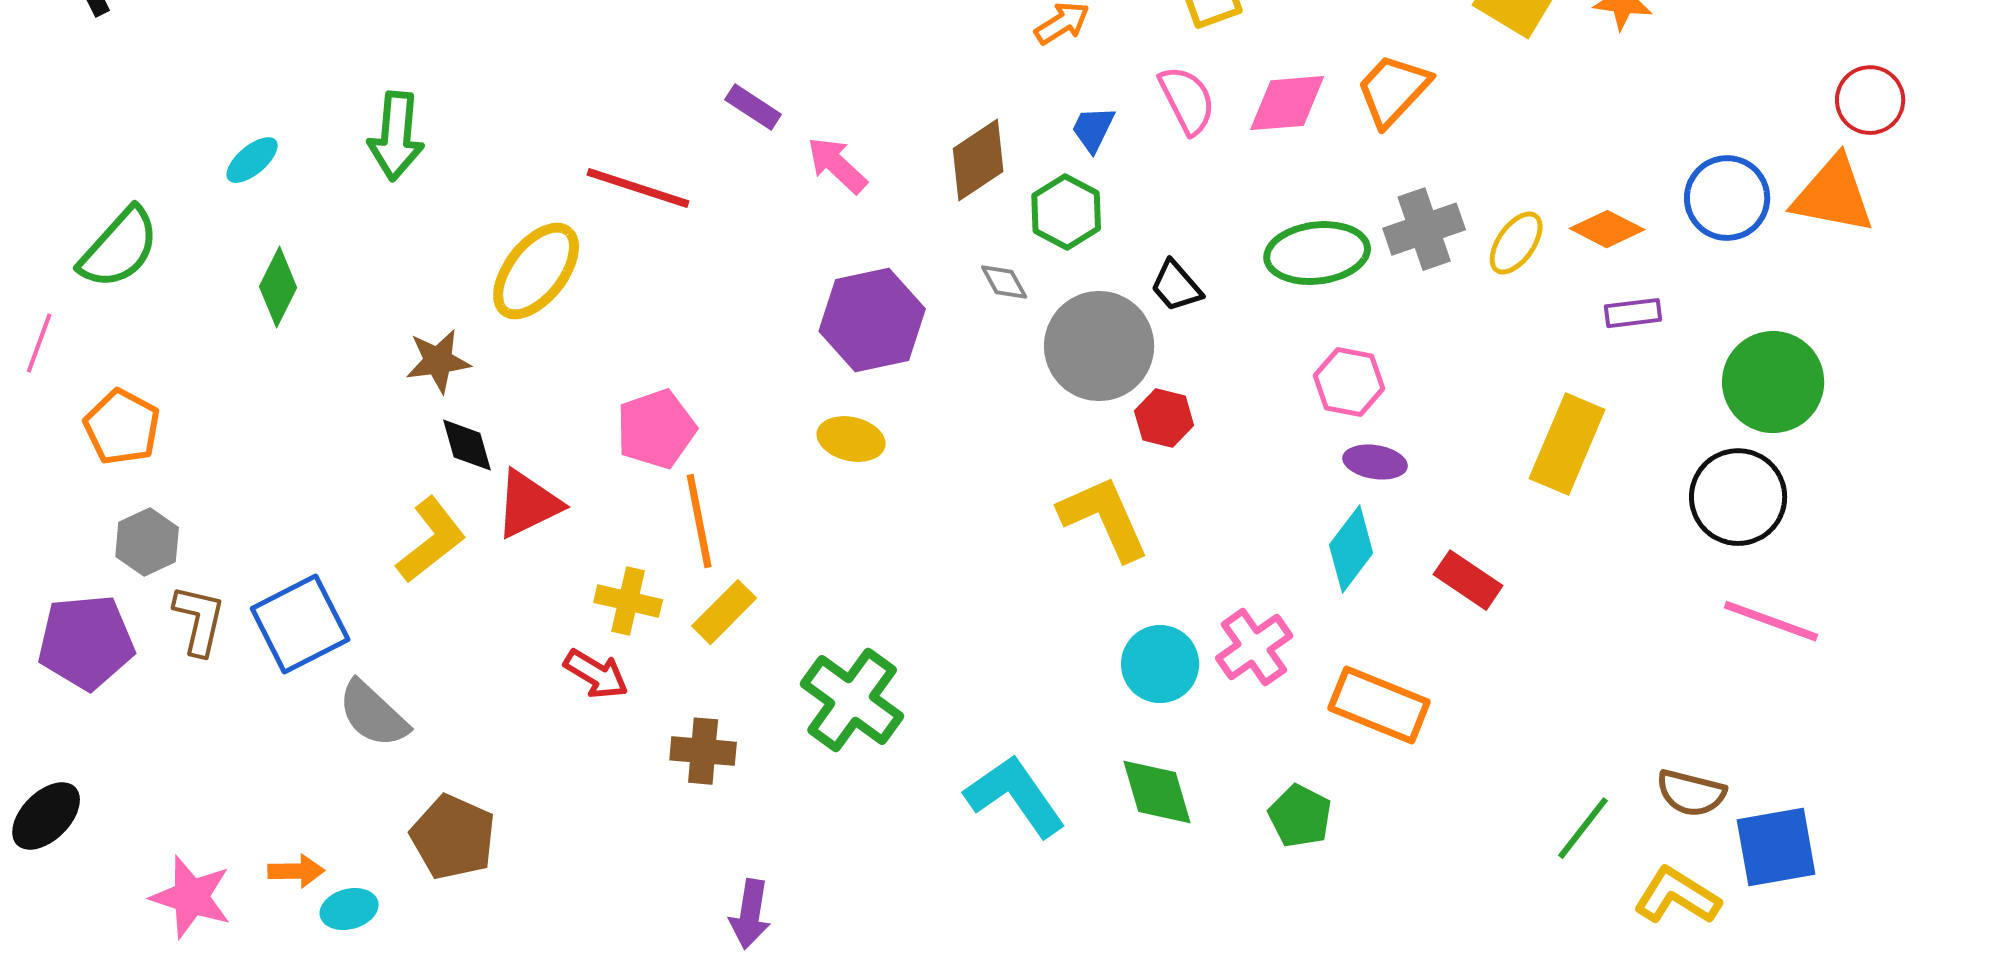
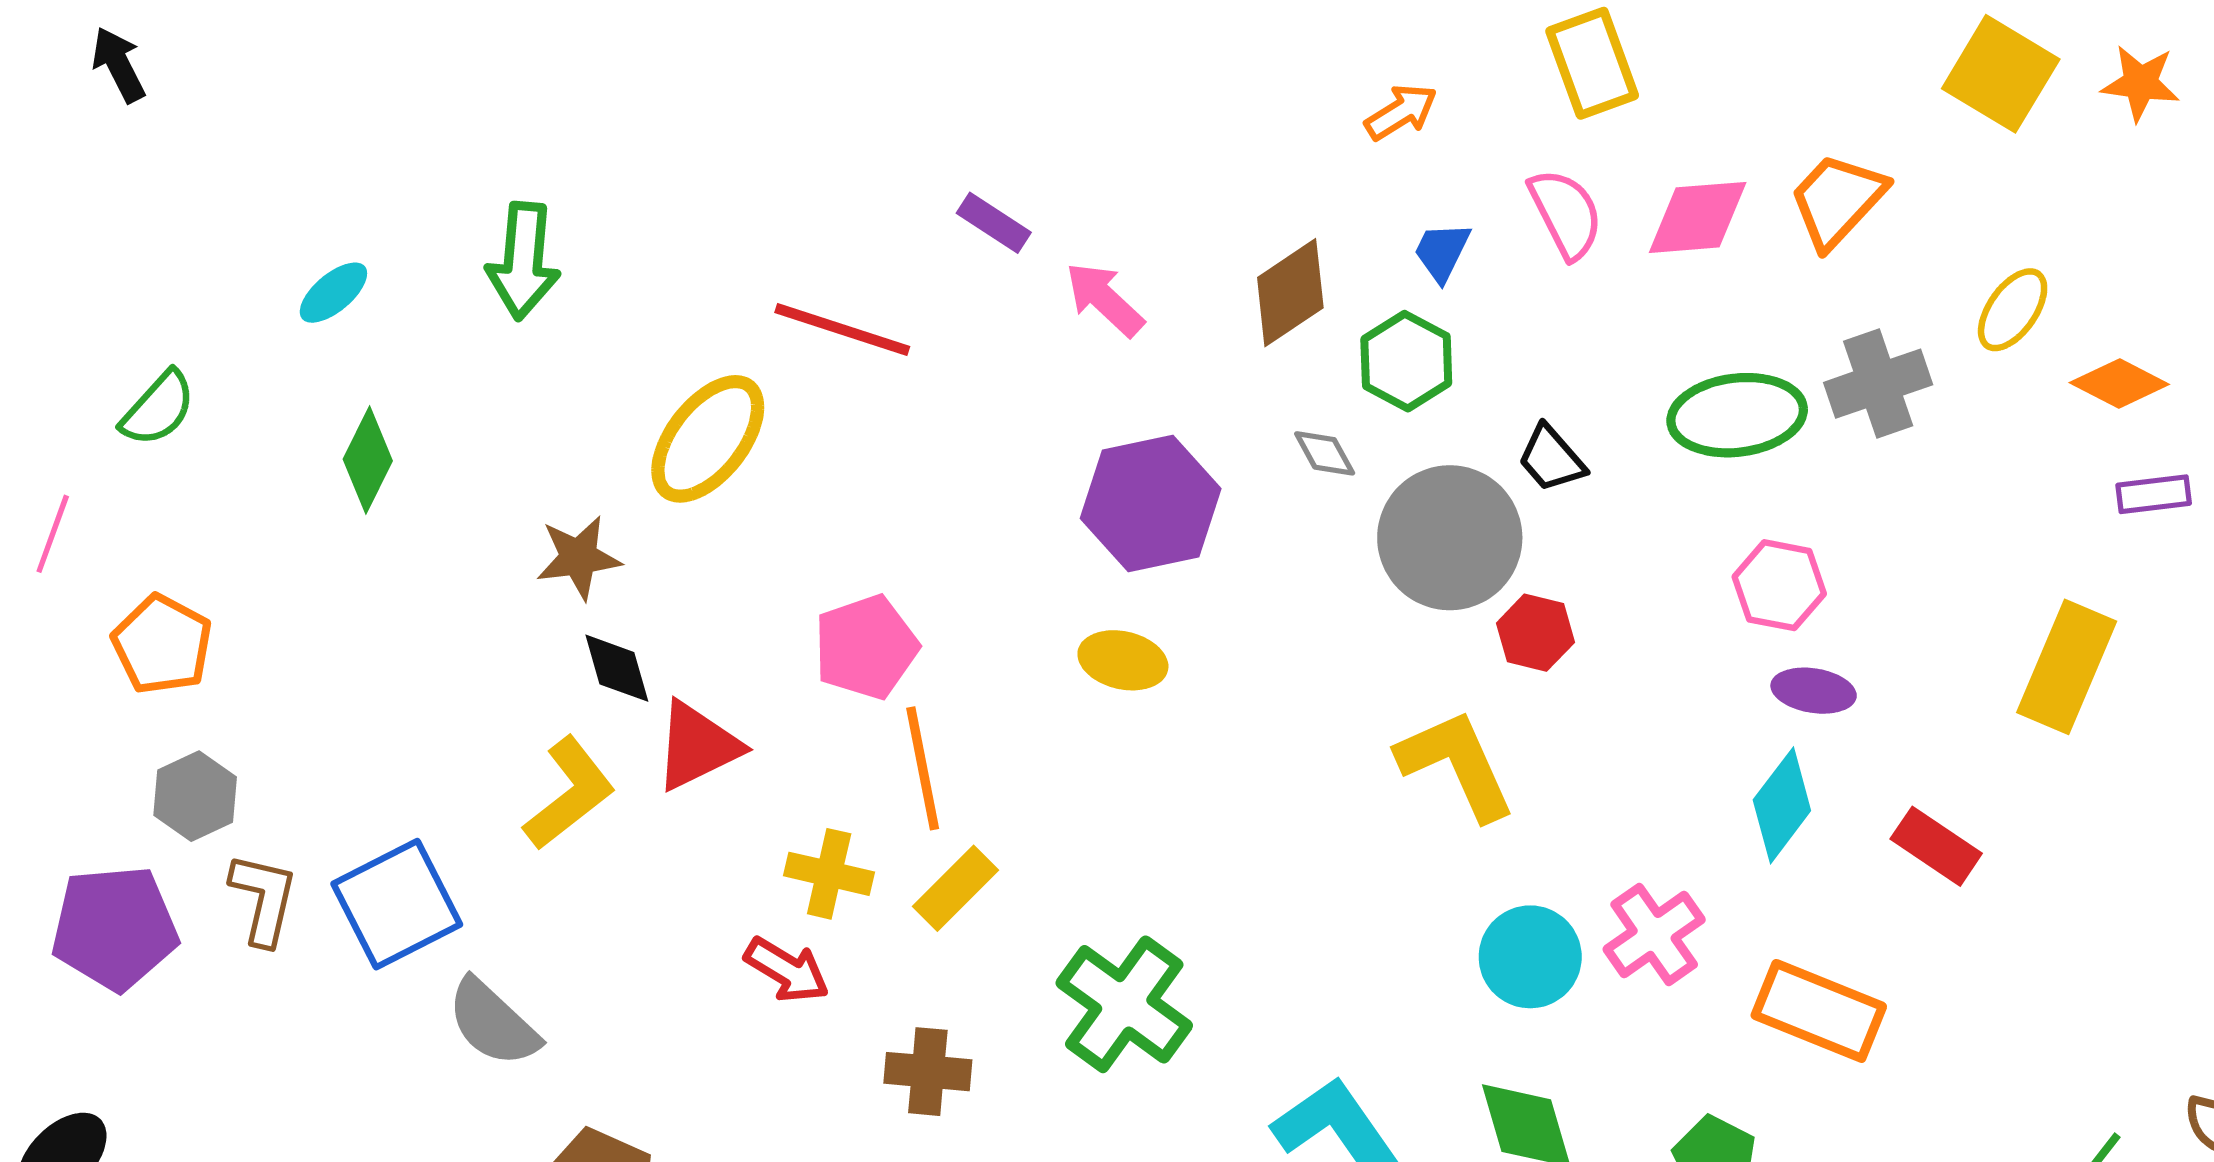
yellow ellipse: (1516, 243) -> (2013, 310), moved
green semicircle: (119, 248) -> (158, 409), size x0.7

